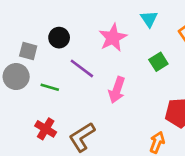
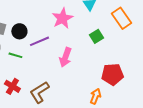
black circle: (59, 38) -> (19, 31), moved
purple line: (82, 68) -> (39, 41), turned -60

